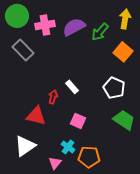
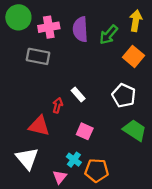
purple semicircle: (74, 27) -> (80, 29), turned -65
gray rectangle: (23, 50) -> (38, 56), moved, turned -35
white triangle: (25, 146) -> (27, 158), turned -35

